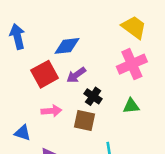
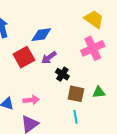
green triangle: (131, 106) -> (99, 92), moved
pink arrow: (51, 111) -> (31, 100), moved
brown square: (84, 121) -> (76, 94), moved

